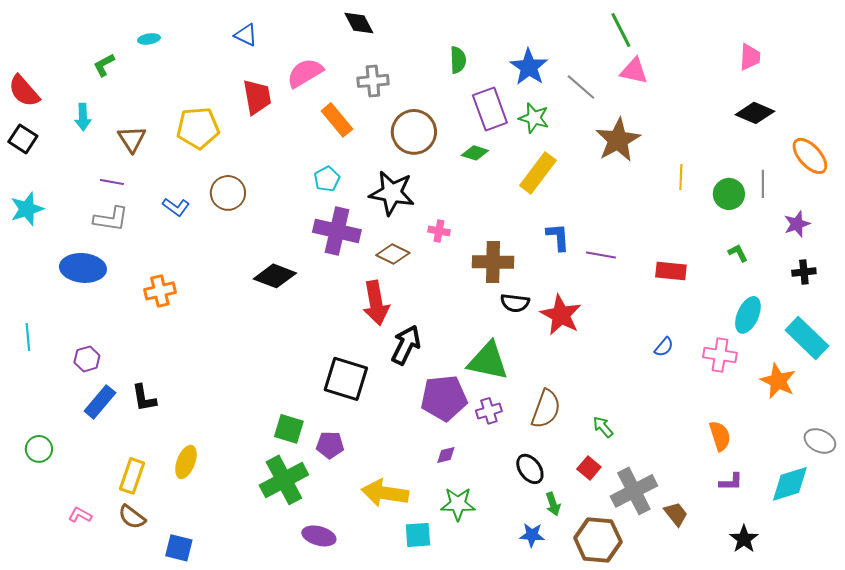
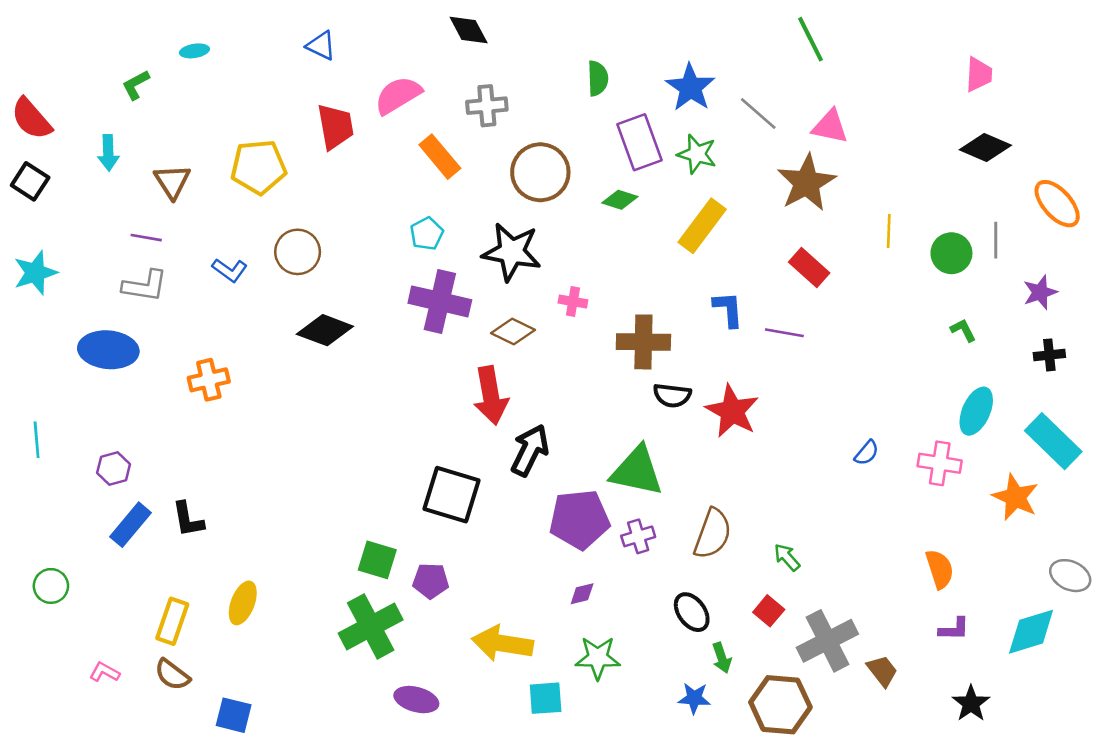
pink triangle: (634, 71) -> (830, 127), moved
red rectangle: (671, 271) -> (809, 268), moved, turned 36
black diamond: (275, 276) -> (325, 330), moved

